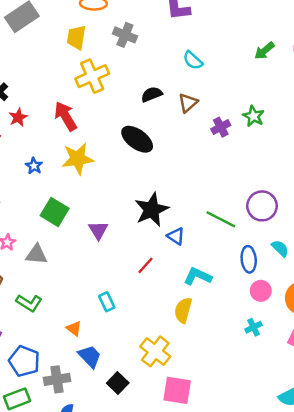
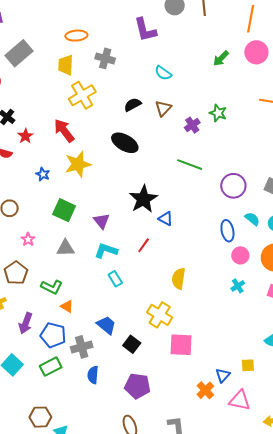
green line: (221, 219) -> (190, 165), moved
gray triangle: (36, 254) -> (65, 248), moved
cyan L-shape: (198, 276) -> (106, 251), moved
orange triangle: (74, 328) -> (67, 306), moved

